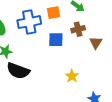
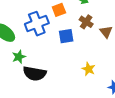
brown cross: (78, 29) -> (86, 22), turned -32

